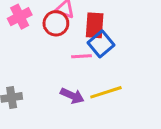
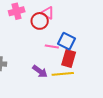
red rectangle: (95, 25) -> (69, 58), moved
blue square: (101, 44) -> (67, 41), turned -36

